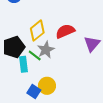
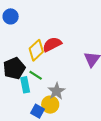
red semicircle: (65, 31) -> (52, 44), moved
gray star: (46, 50) -> (57, 91), moved

